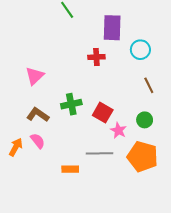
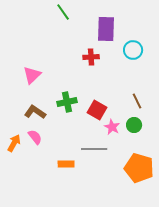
brown line: (149, 85) -> (137, 101), moved
green circle: (145, 120) -> (134, 125), moved
orange pentagon: (143, 157) -> (139, 168), moved

